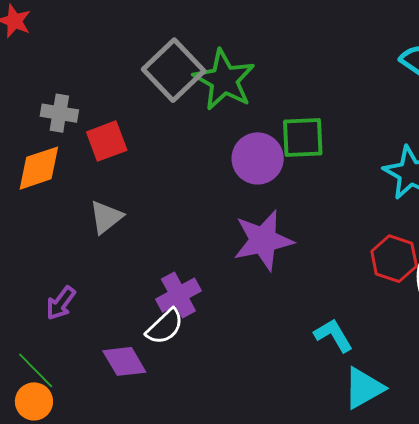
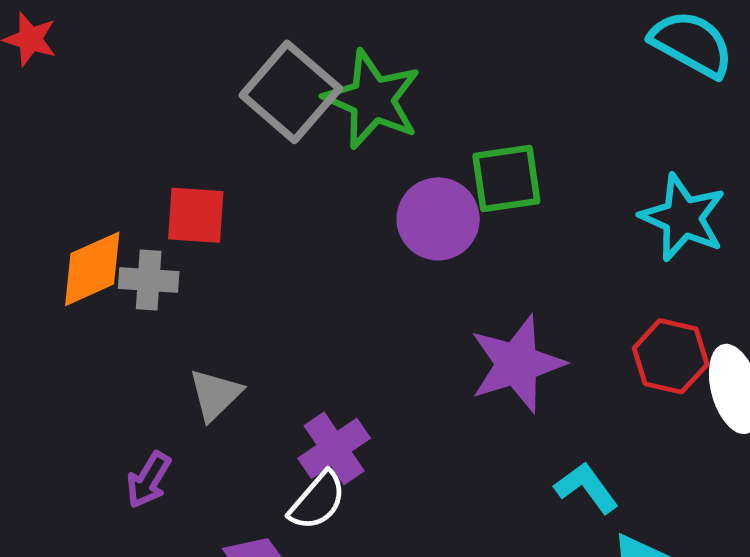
gray cross: (59, 113) -> (149, 280), moved
red square: (107, 141) -> (196, 215), turned 30
gray triangle: (106, 217) -> (215, 395), moved
purple star: (263, 240) -> (517, 364), moved

